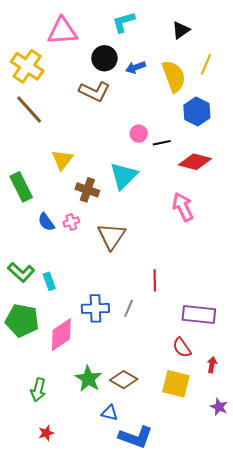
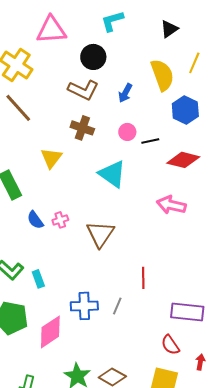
blue arrow: (136, 67) -> (125, 93), moved, turned -42
cyan triangle: (124, 176) -> (112, 174), turned -40
brown cross: (87, 190) -> (82, 128), moved
pink arrow: (183, 207) -> (171, 205), turned -52

